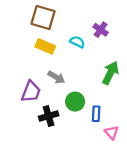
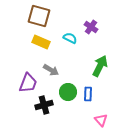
blue rectangle: (96, 114) -> (88, 94), moved

